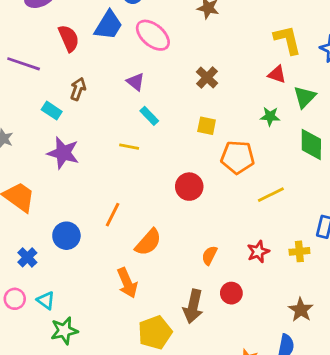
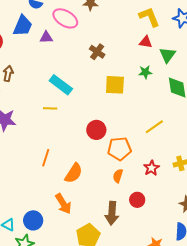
pink ellipse: (153, 35) -> (65, 18), moved
purple triangle: (136, 82) -> (46, 37), moved, turned -32
cyan rectangle: (149, 116) -> (61, 85), size x1.6
yellow square: (207, 126) -> (115, 85), moved, size x1.5
orange pentagon: (238, 157) -> (119, 149), moved
blue circle: (66, 236) -> (33, 220), moved

